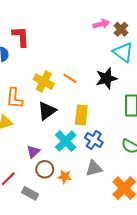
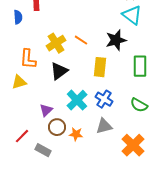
yellow cross: (44, 82) -> (56, 43), turned 30
yellow rectangle: (81, 115) -> (100, 67), moved

